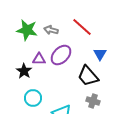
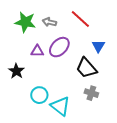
black star: (24, 71) -> (16, 71), moved
cyan circle: (33, 98) -> (39, 95), moved

